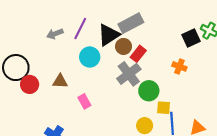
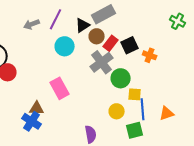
black triangle: (109, 35) -> (83, 25), size x0.7
black square: (191, 38) -> (130, 45), moved
brown triangle: (60, 81) -> (37, 108), moved
pink rectangle: (84, 101) -> (60, 88), size x1.5

